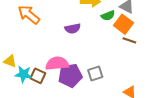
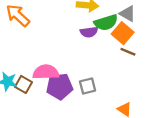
green semicircle: (108, 16) -> (106, 23), size x1.5
purple semicircle: (73, 29) -> (89, 32), moved

